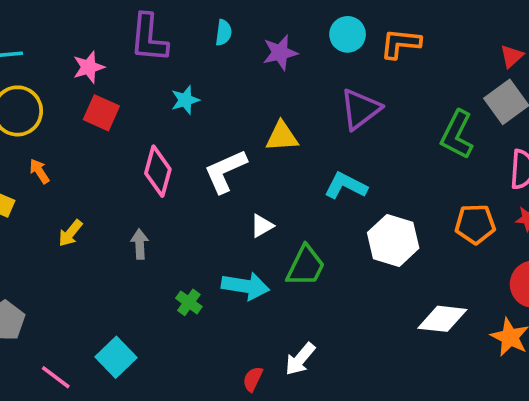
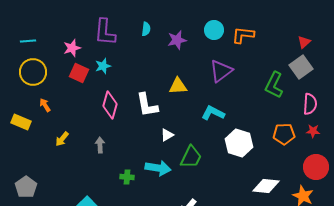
cyan star: (185, 100) -> (103, 66), moved
white L-shape: (225, 171) -> (147, 105), turned -76
green cross: (189, 302) -> (127, 177), turned -32

